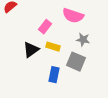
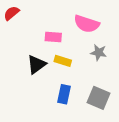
pink rectangle: (45, 27) -> (53, 37), turned 56
gray square: (76, 62) -> (99, 98), moved

